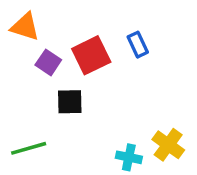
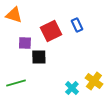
purple square: (48, 62) -> (25, 43), moved, turned -32
cyan cross: (129, 157) -> (72, 88), turned 32

